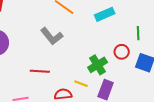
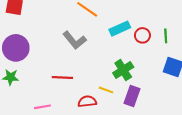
cyan rectangle: (105, 14) -> (120, 29), moved
red circle: (122, 52) -> (142, 35), moved

